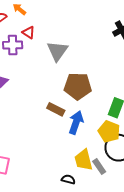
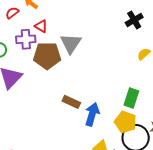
brown pentagon: (78, 86) -> (47, 56), moved

